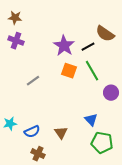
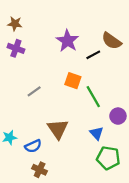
purple star: (64, 46) -> (67, 41), moved
green line: (92, 71) -> (93, 97), moved
purple circle: (111, 93) -> (118, 116), moved
brown triangle: (61, 133) -> (58, 129), moved, size x1.5

